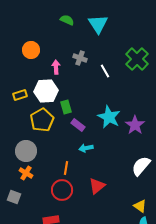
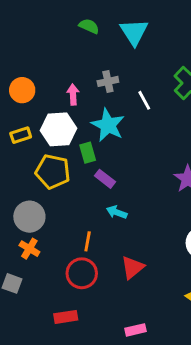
orange circle: (31, 50) -> (22, 90), moved
gray cross: (80, 58) -> (108, 81), turned -32
cyan star: (109, 117) -> (108, 125), moved
yellow pentagon: (42, 120) -> (53, 172), turned -30
cyan arrow: (86, 148) -> (117, 212), turned 32

